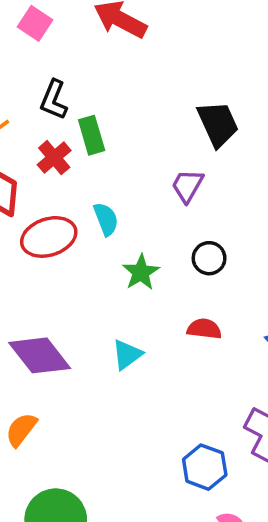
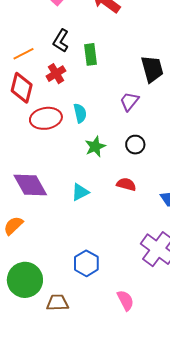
green rectangle: (92, 135) -> (90, 54), moved
blue hexagon: (205, 467) -> (86, 263), moved

